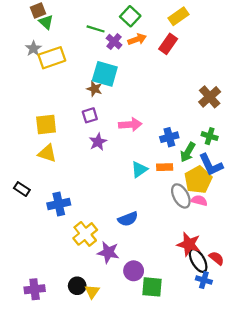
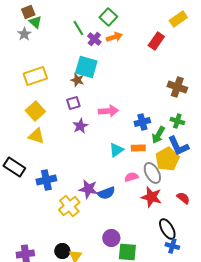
yellow rectangle: (179, 16) -> (178, 19), moved
green line: (96, 29) -> (78, 28), turned 42
red rectangle: (168, 44) -> (156, 41), moved
gray star: (33, 49) -> (24, 34), moved
yellow rectangle: (52, 58) -> (35, 76), moved
brown cross: (210, 97) -> (177, 87), turned -30
yellow square: (46, 125) -> (35, 111), turned -36
black rectangle: (22, 189) -> (14, 167), size x1.5
pink semicircle: (199, 201) -> (131, 177), moved, turned -32
red star: (189, 244) -> (151, 197), moved
purple star: (108, 252) -> (88, 189), moved
red semicircle: (217, 258) -> (183, 198), moved

